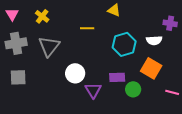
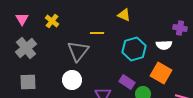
gray cross: (16, 43) -> (26, 48), turned -30
gray triangle: (49, 46) -> (78, 51), moved
white circle: (75, 73) -> (72, 80), moved
purple rectangle: (117, 77) -> (127, 82), turned 35

